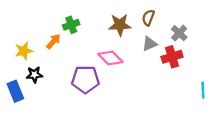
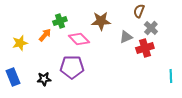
brown semicircle: (148, 18) -> (139, 11), moved
pink diamond: (110, 58) -> (79, 39), moved
black star: (34, 75) -> (44, 79), moved

